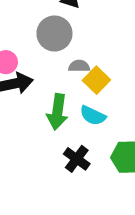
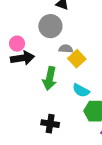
cyan semicircle: (93, 116) -> (81, 90), moved
black cross: (77, 159) -> (50, 124), moved, turned -30

